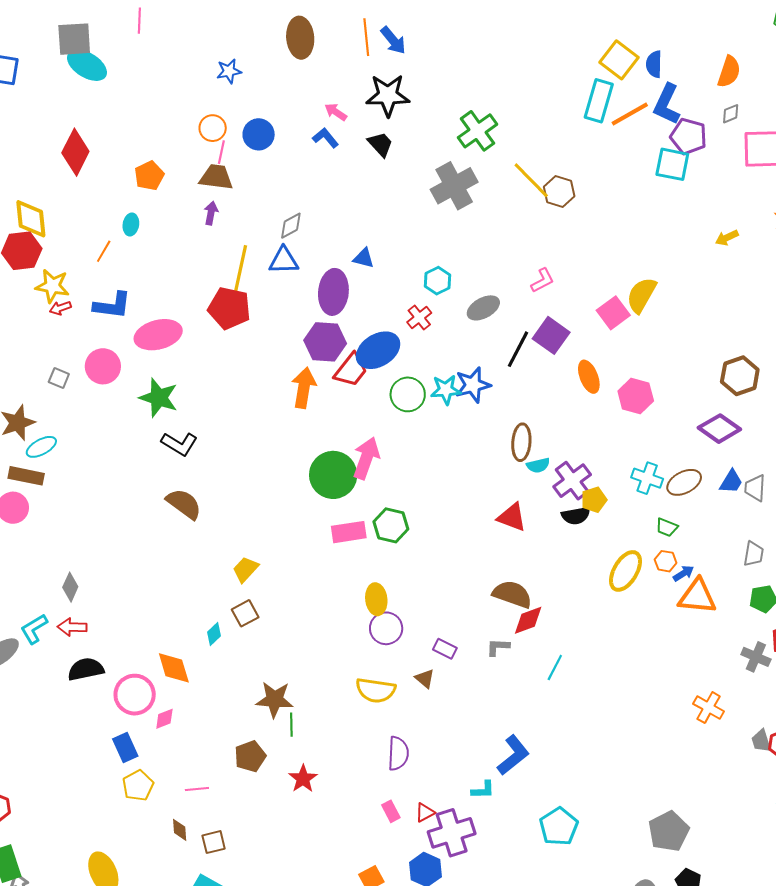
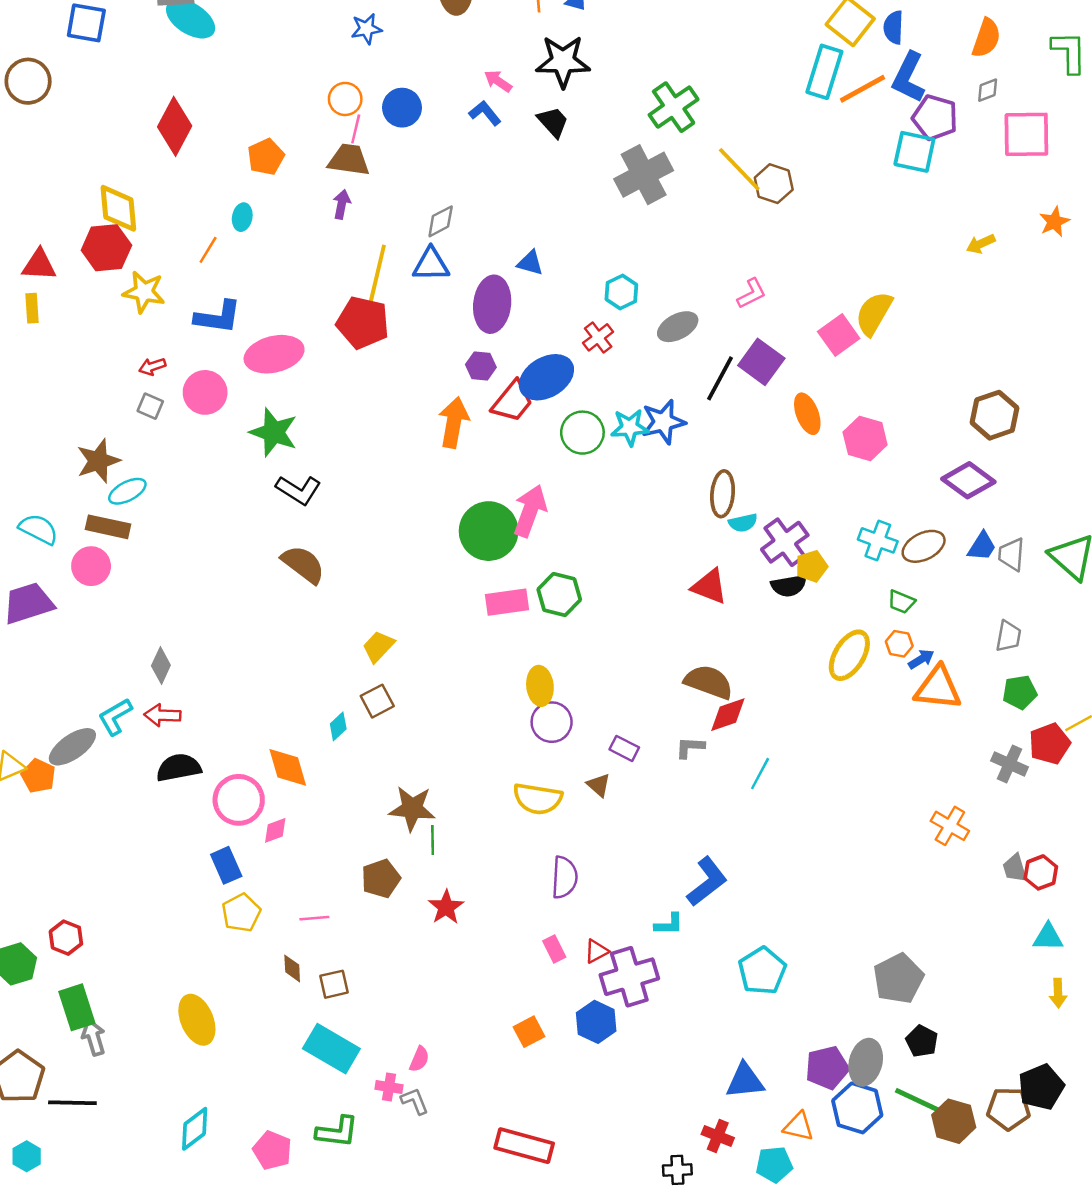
red arrow: (60, 308) -> (152, 367), moved
purple hexagon: (325, 342) -> (481, 366), size x0.6

